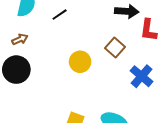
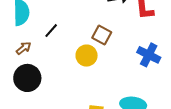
black line: (60, 15) -> (51, 31), moved
brown square: (115, 48) -> (102, 35), moved

